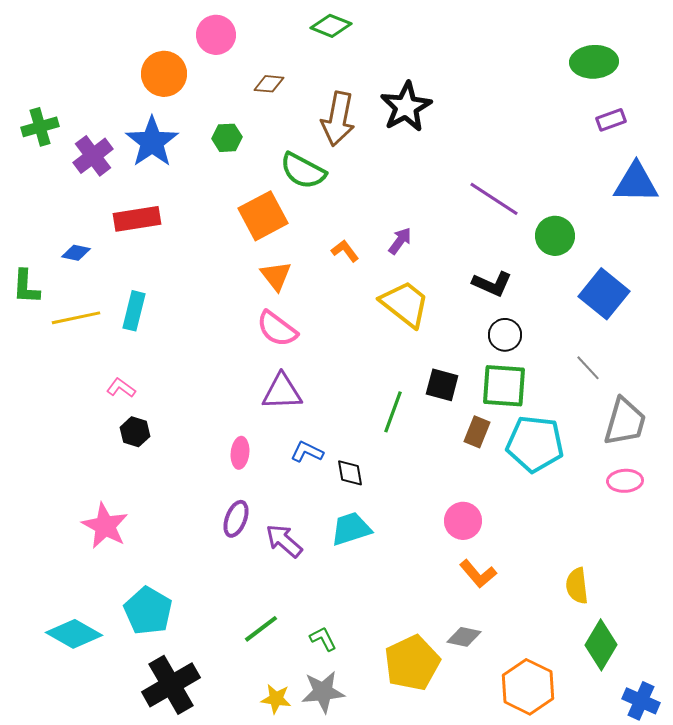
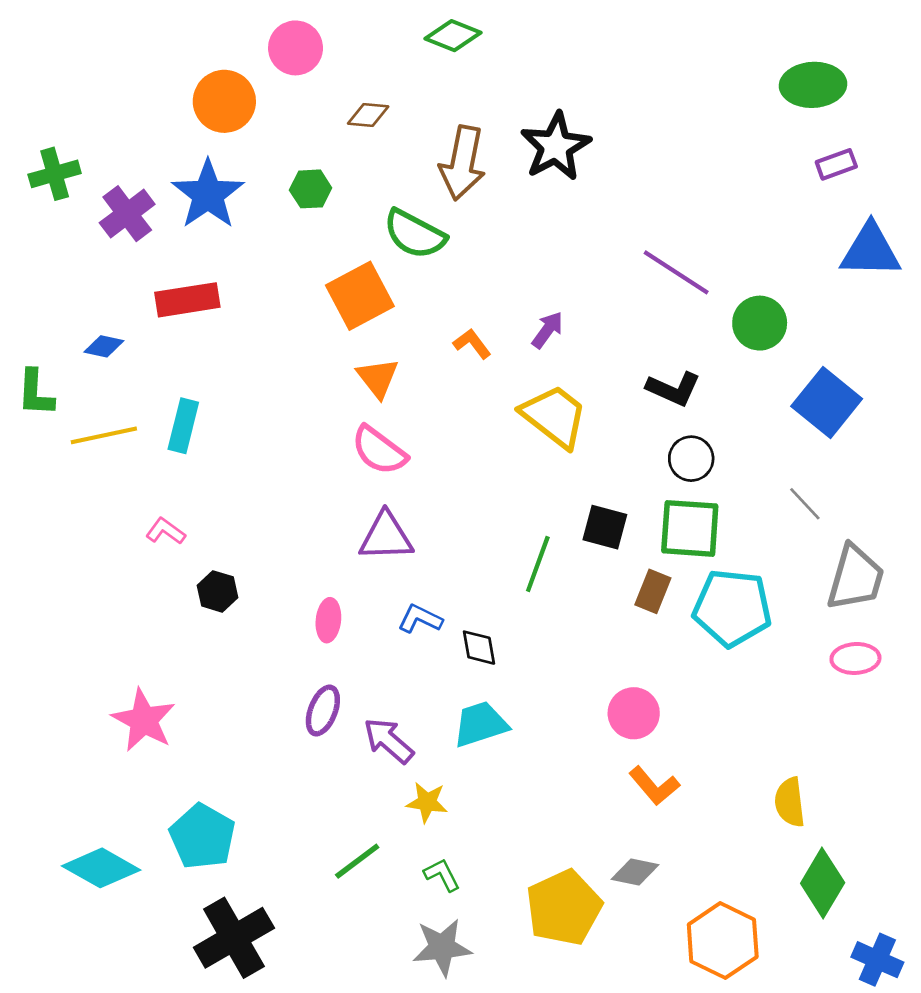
black hexagon: (135, 432) -> (218, 591), moved
yellow star: (276, 699) -> (427, 802), moved

